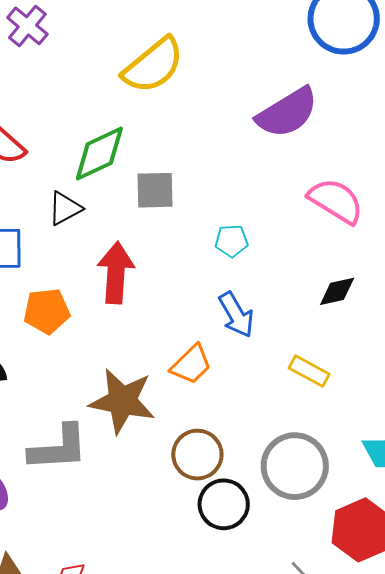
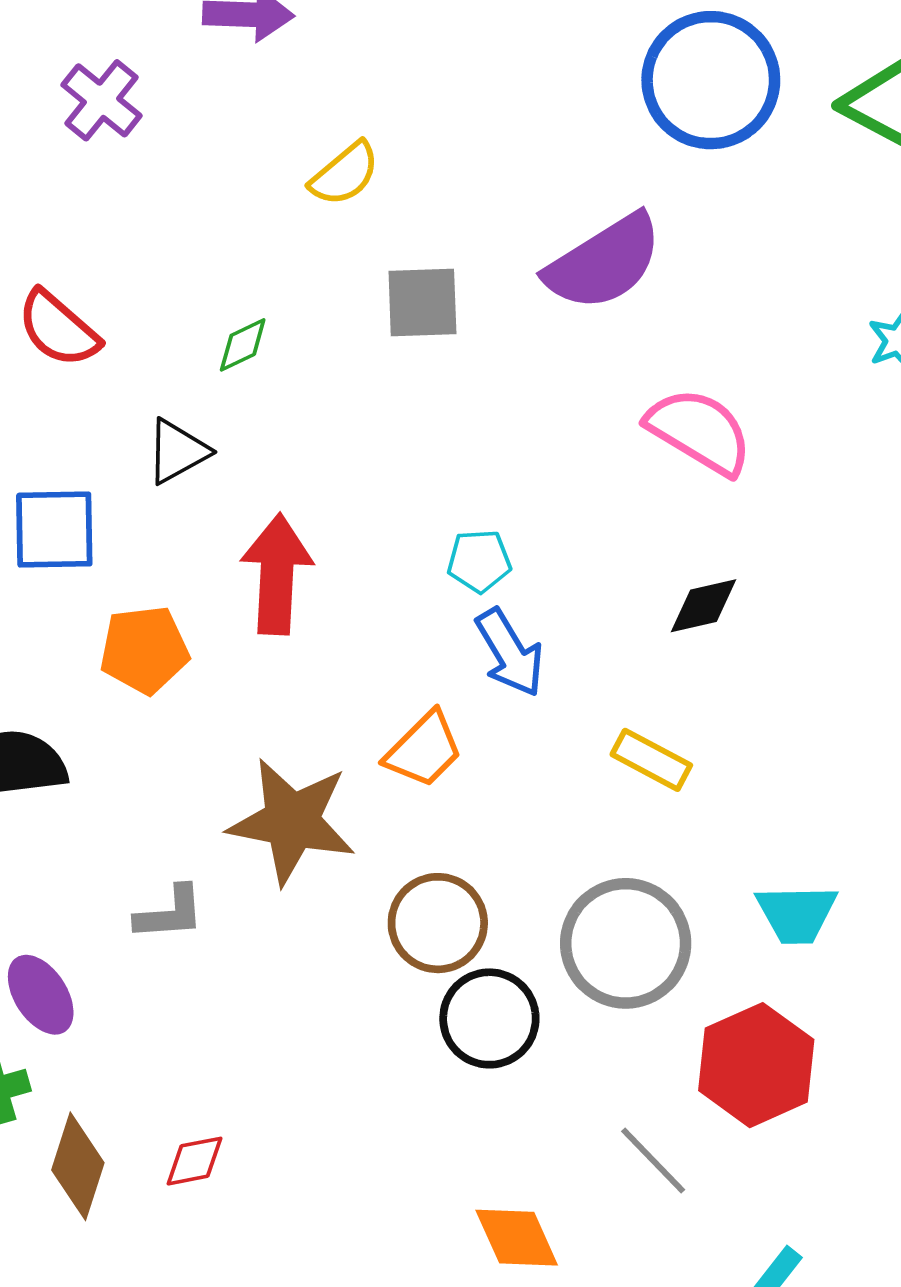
yellow semicircle: (153, 65) -> (345, 174), size x0.6
green diamond: (99, 154) -> (243, 345), size x0.5
gray square: (155, 190) -> (422, 303), moved
cyan pentagon: (231, 241) -> (479, 561), moved
gray L-shape: (58, 448) -> (170, 913), size x0.6

